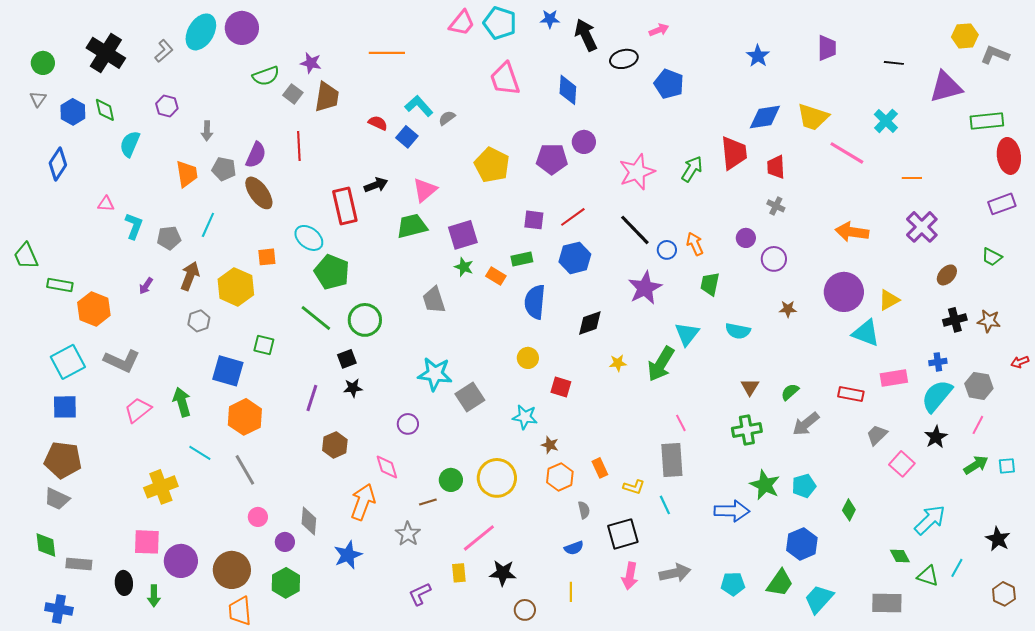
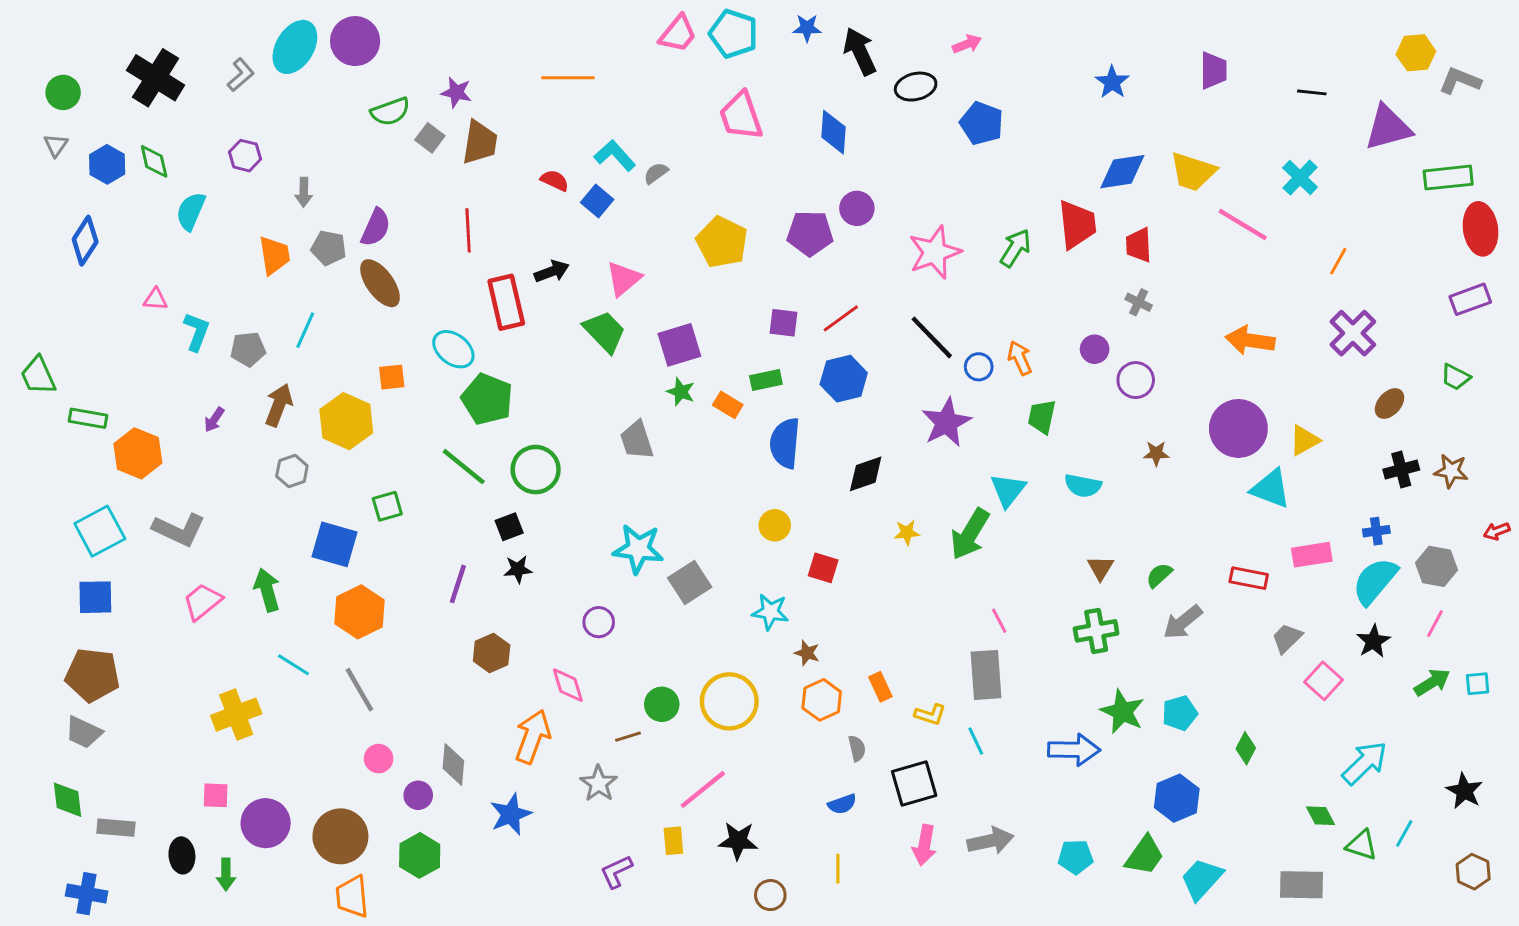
red line: (299, 146) -> (468, 230), moved
orange line: (912, 178) -> (1338, 261), turned -60
green trapezoid: (412, 226) -> (605, 332), turned 60
green square: (264, 345) -> (387, 506), turned -30
pink square: (147, 542) -> (216, 795), size x0.7

